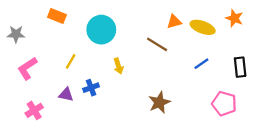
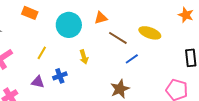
orange triangle: (174, 22) -> (101, 18), moved
yellow ellipse: (203, 27) -> (150, 33), moved
blue line: (201, 64) -> (132, 59), moved

